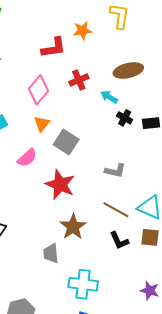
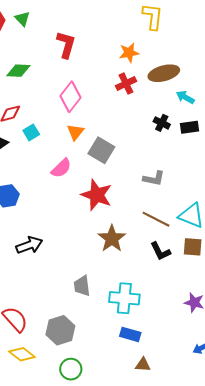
orange star: (82, 31) -> (129, 53), moved
red L-shape: (54, 48) -> (66, 45), moved, turned -64
red cross: (79, 80) -> (126, 84), moved
cyan arrow: (109, 97) -> (185, 97), moved
gray trapezoid: (51, 253) -> (82, 286), moved

